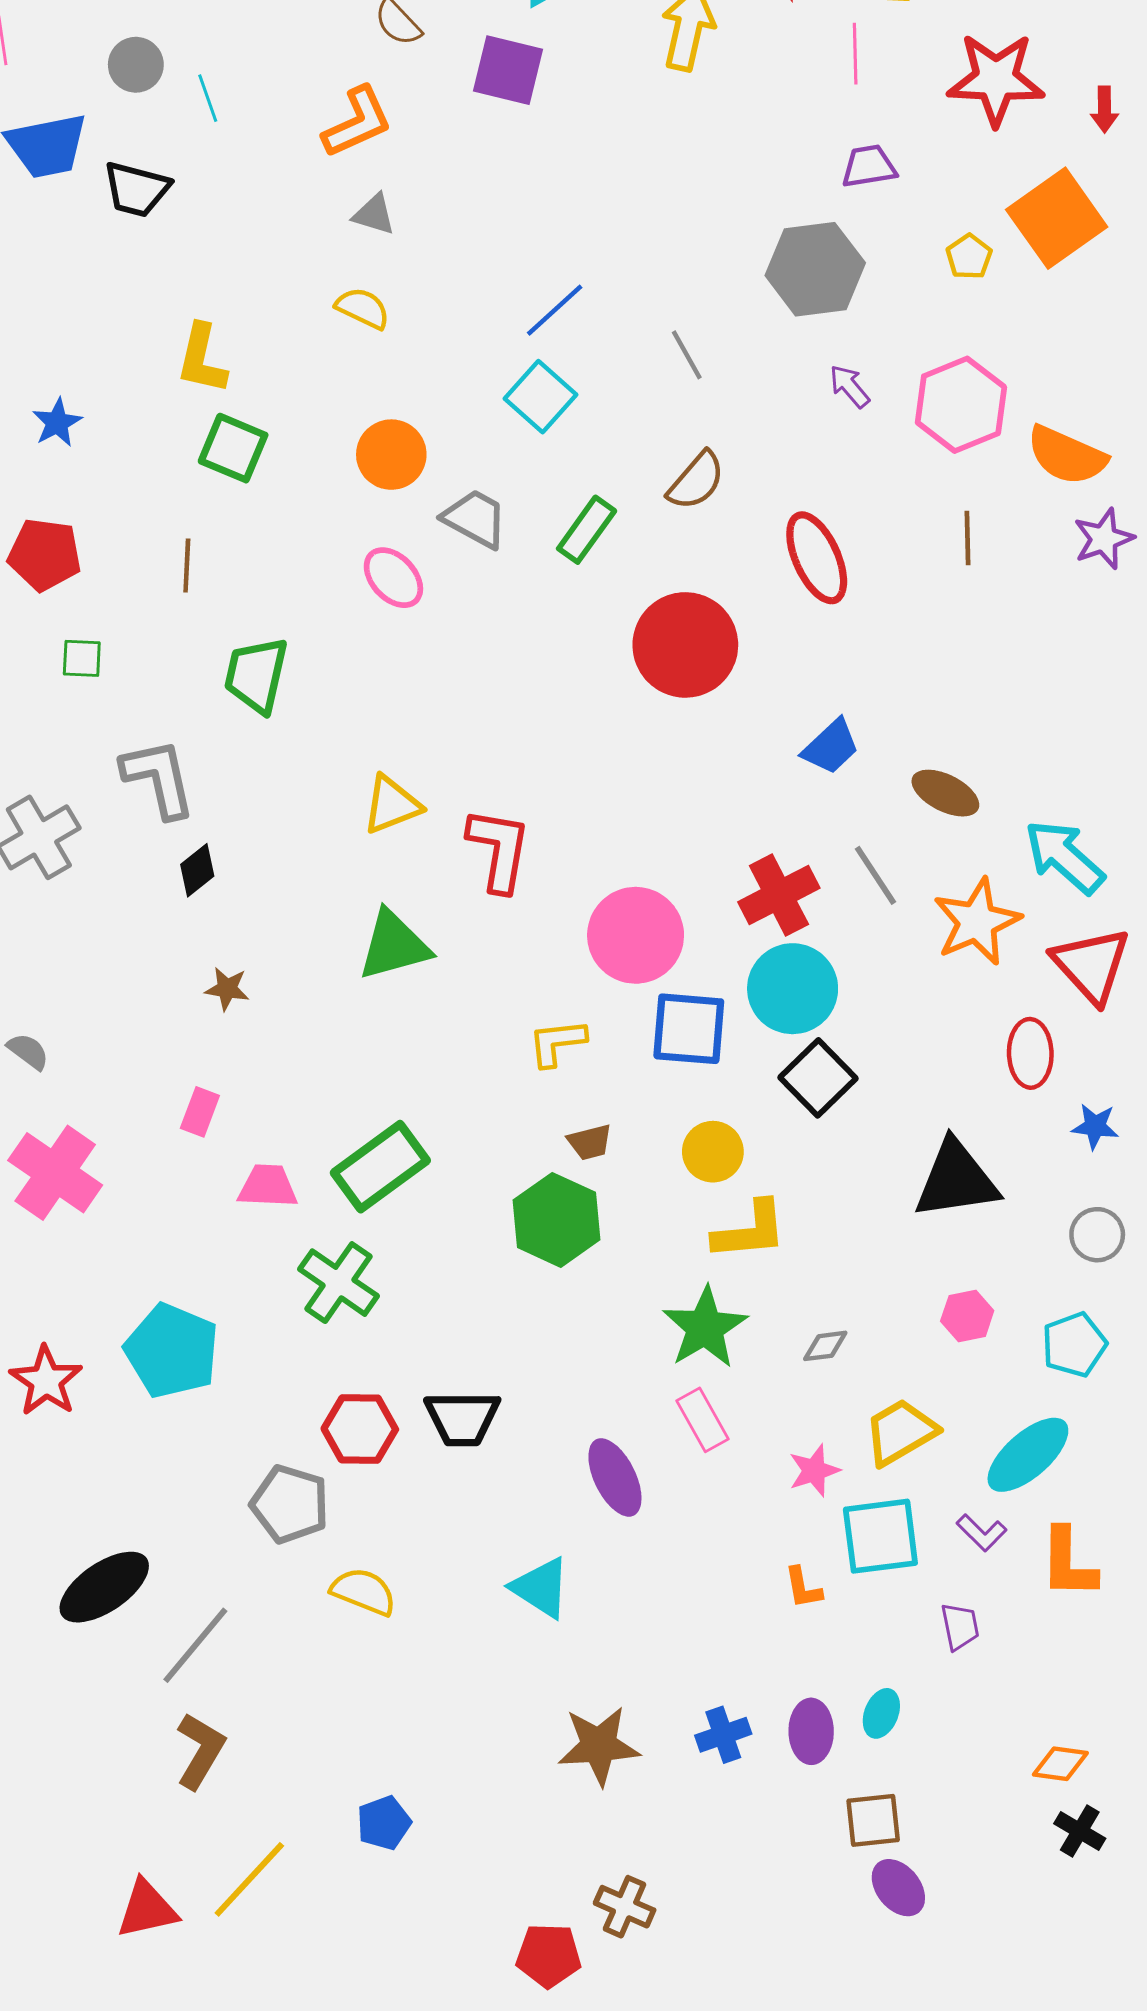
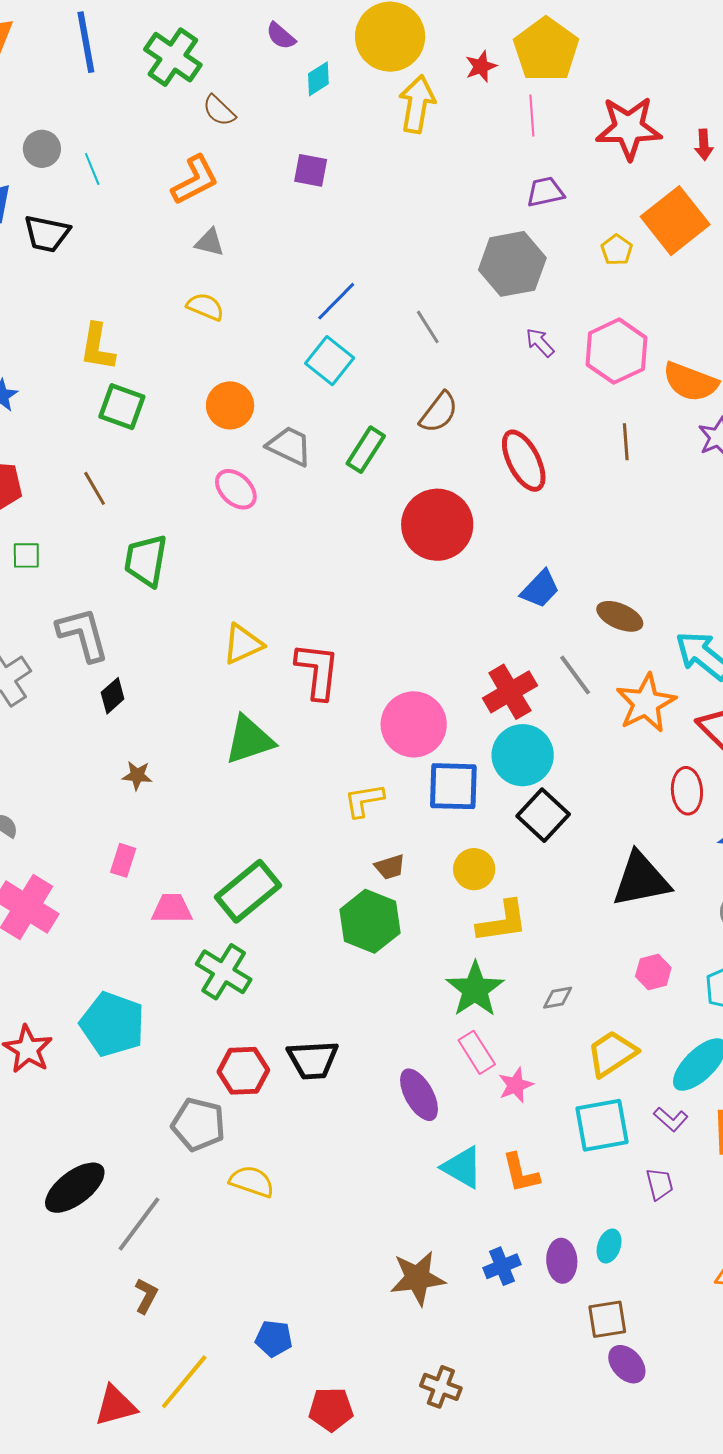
purple square: (508, 70) -> (311, 170), moved, size x0.7
brown line: (187, 566) -> (95, 488), turned -30
pink star: (814, 1471) -> (516, 1085), moved
cyan triangle: (541, 1588) -> (462, 1167), moved
orange L-shape: (803, 1588) -> (521, 1173), moved, size x1.4
brown L-shape: (200, 1751) -> (146, 1296), size x0.7
blue pentagon: (384, 1823) -> (274, 1338), turned 30
red pentagon: (549, 1955) -> (331, 1409), moved

